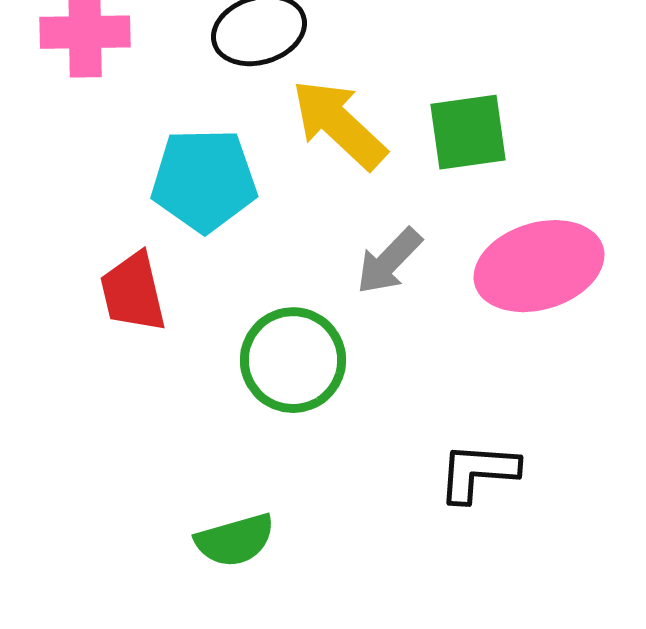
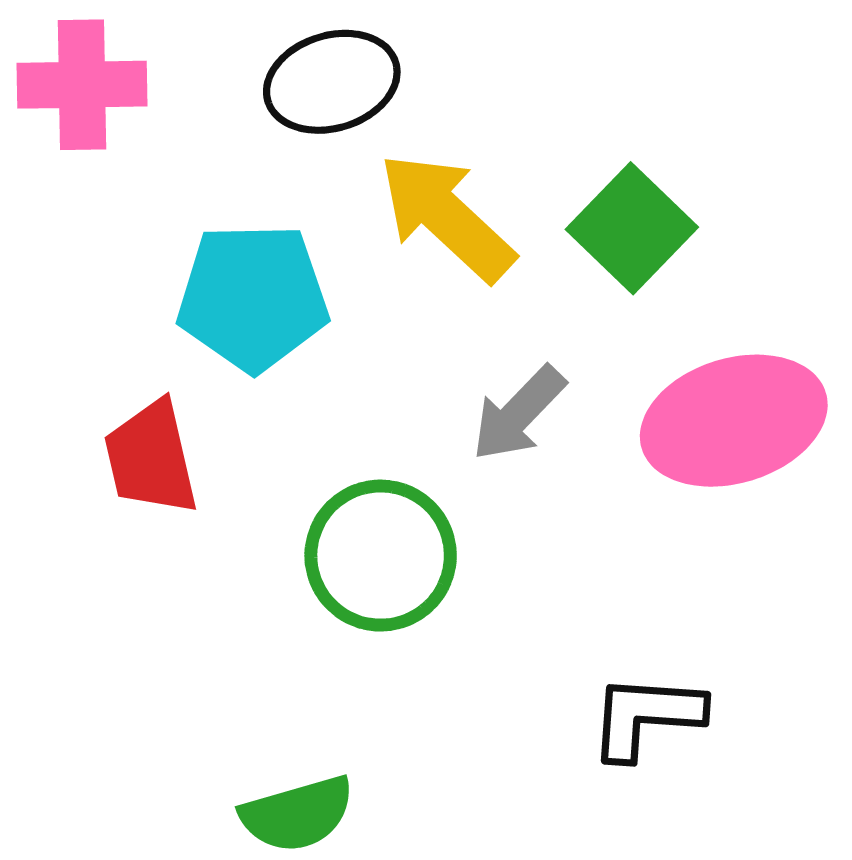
green square: (468, 132) -> (632, 228), turned -38

